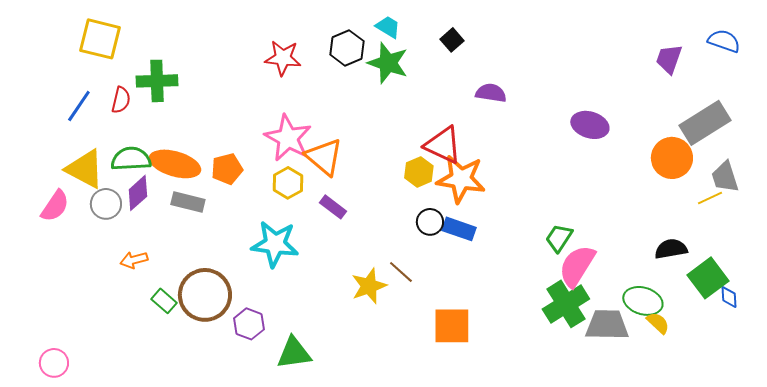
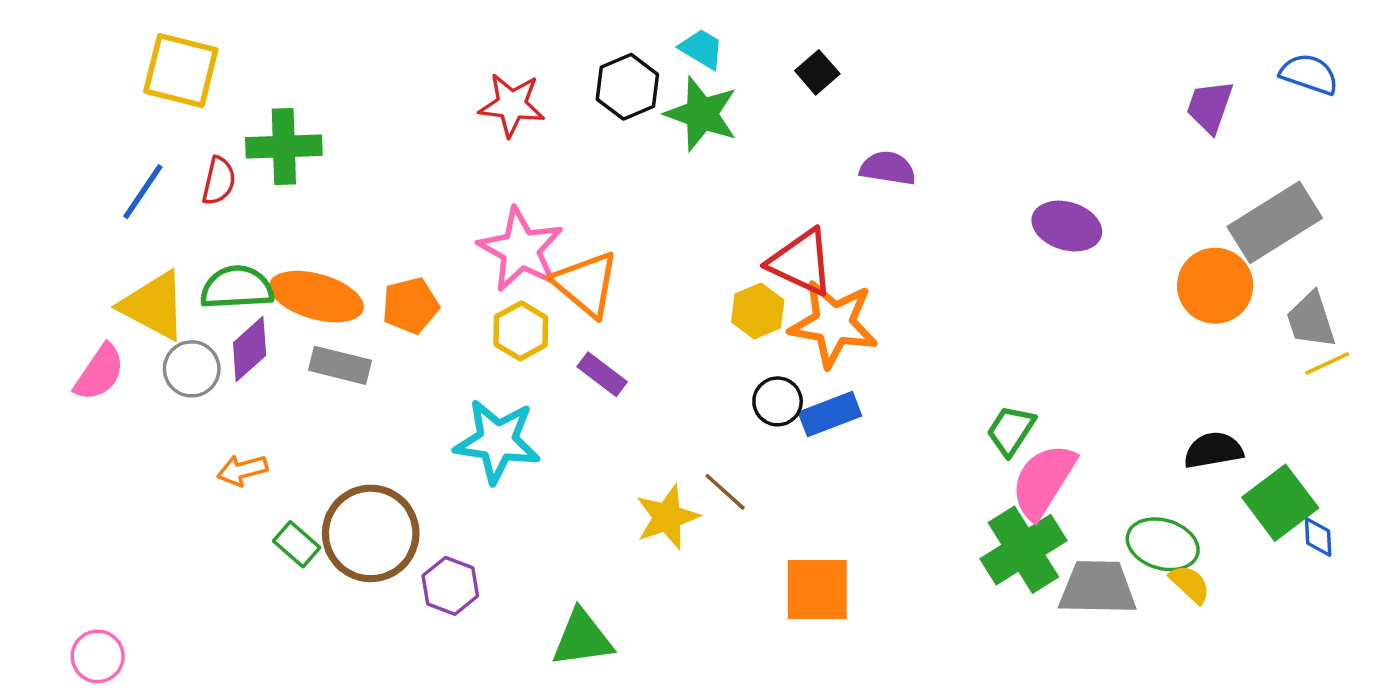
yellow line: (710, 198) -> (1327, 363), moved
blue rectangle: (459, 229) -> (830, 414), turned -40
green triangle: (294, 353) -> (582, 638), moved

